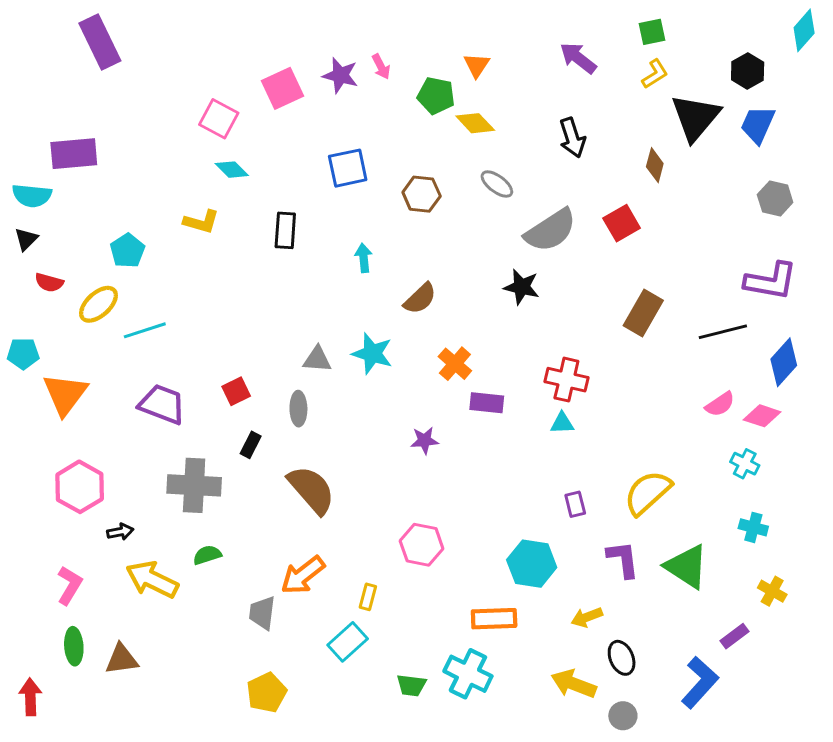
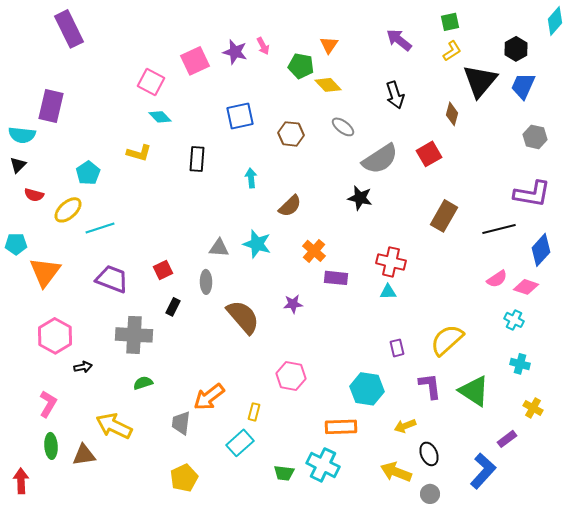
purple rectangle: (74, 154) -> (51, 106), turned -72
brown semicircle: (311, 490) -> (243, 317), moved
yellow arrow: (152, 580) -> (114, 426), moved

